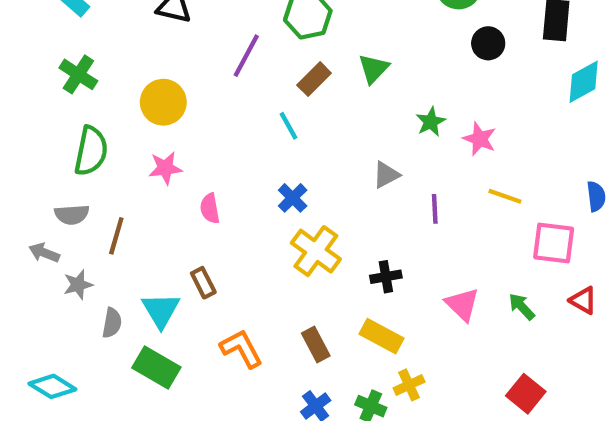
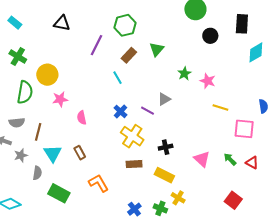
yellow circle: (163, 102) -> (47, 75), moved
purple line: (435, 209) -> (147, 111), moved, turned -56
red triangle: (583, 300) -> (252, 163), moved
cyan triangle: (161, 310) -> (53, 153), moved
brown rectangle: (316, 344) -> (134, 164), moved, turned -63
yellow cross: (409, 385) -> (178, 198), turned -32

